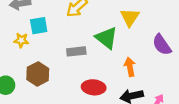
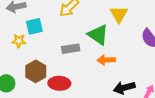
orange arrow: (130, 67) -> (106, 60), moved, turned -78
red ellipse: (94, 87) -> (59, 83), moved

